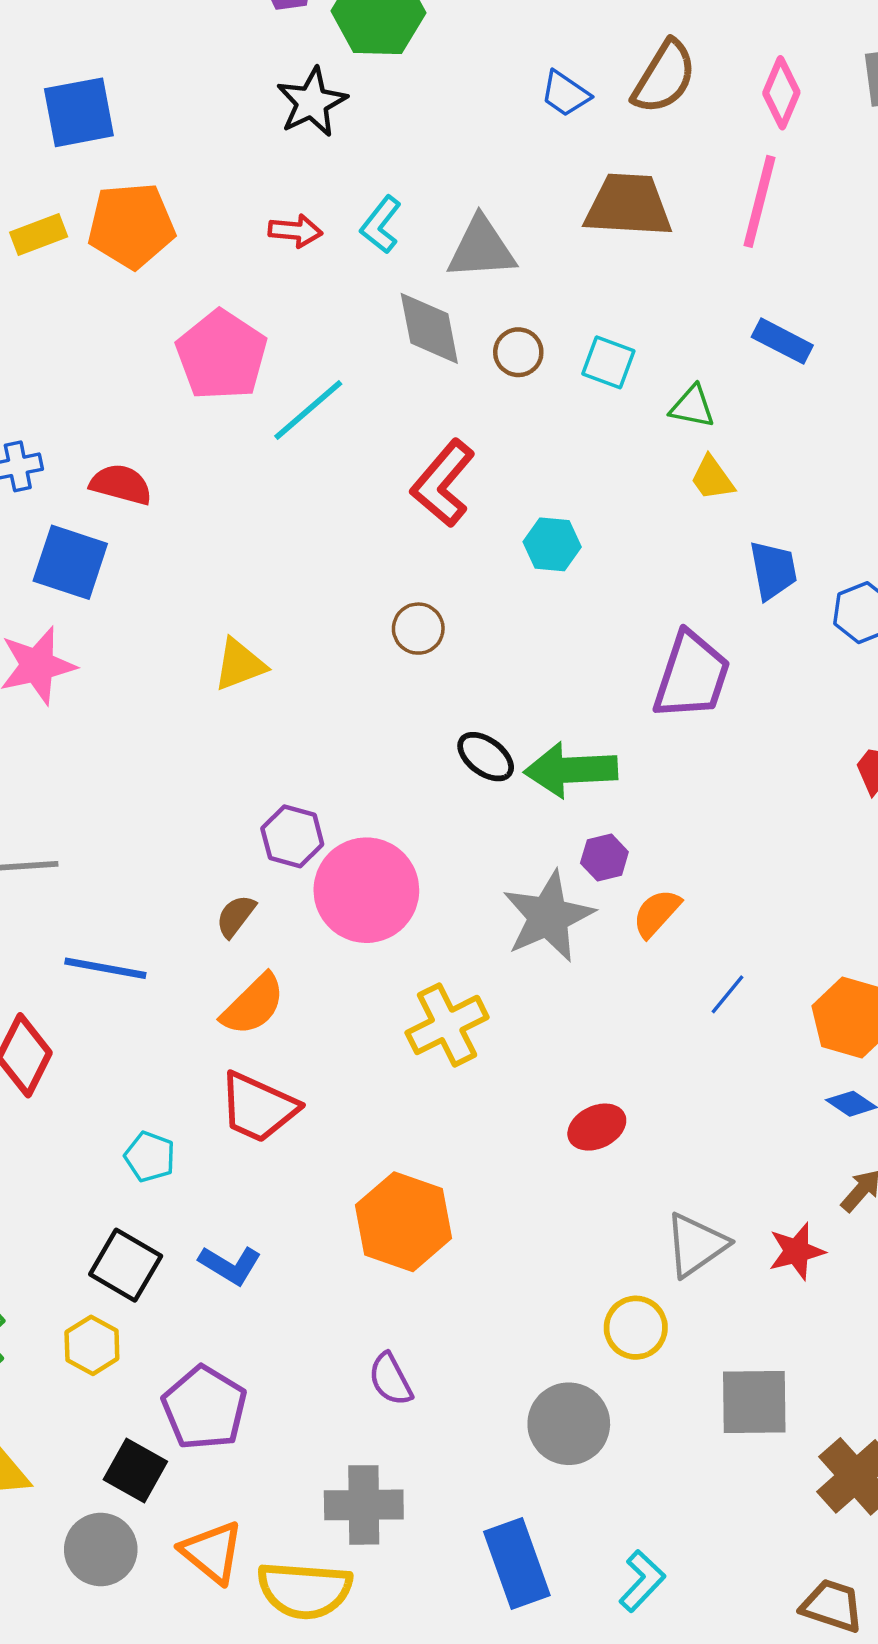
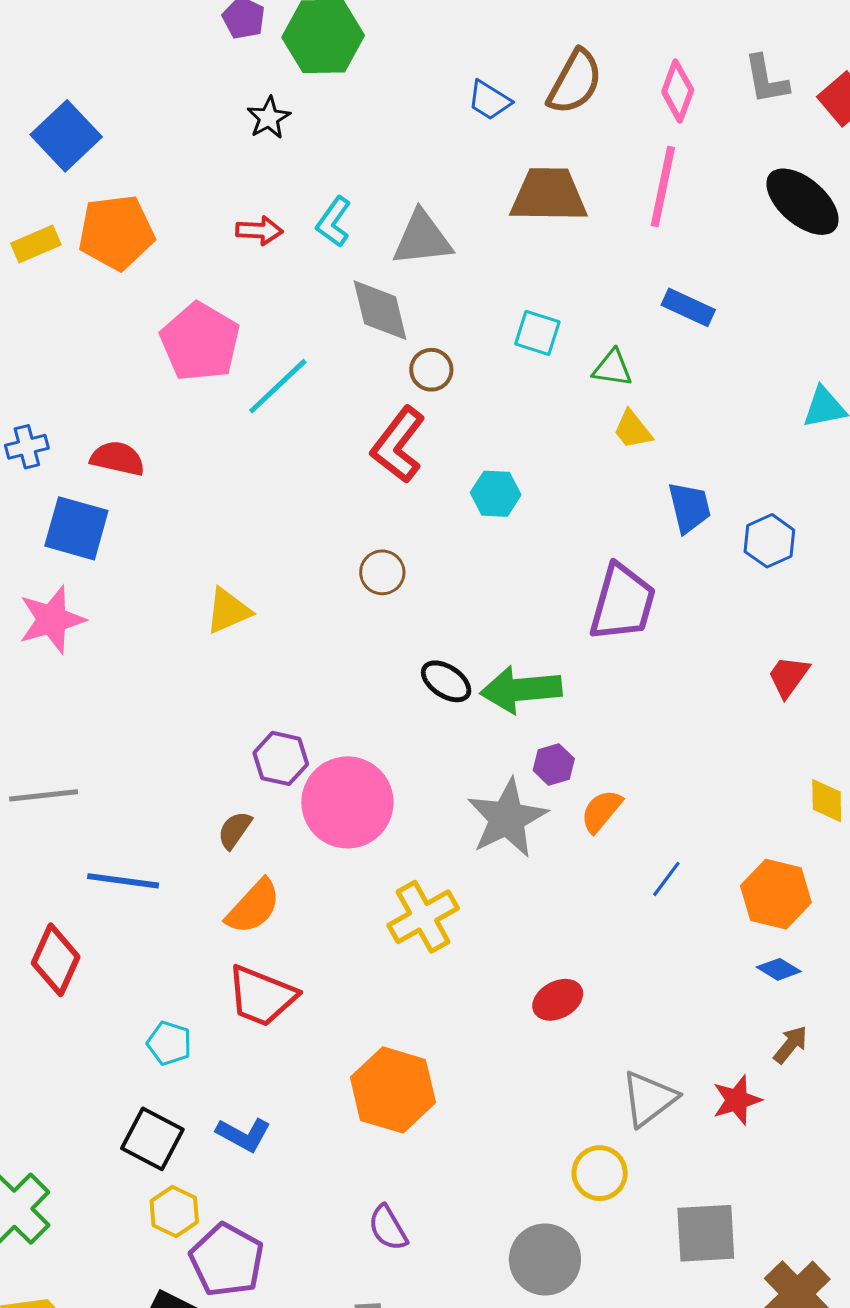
black star: (312, 102) -> (269, 118), size x0.7
blue square: (79, 112) -> (66, 136), turned -30
brown circle: (518, 352) -> (431, 370), moved
yellow hexagon: (92, 1345) -> (174, 1211), moved

